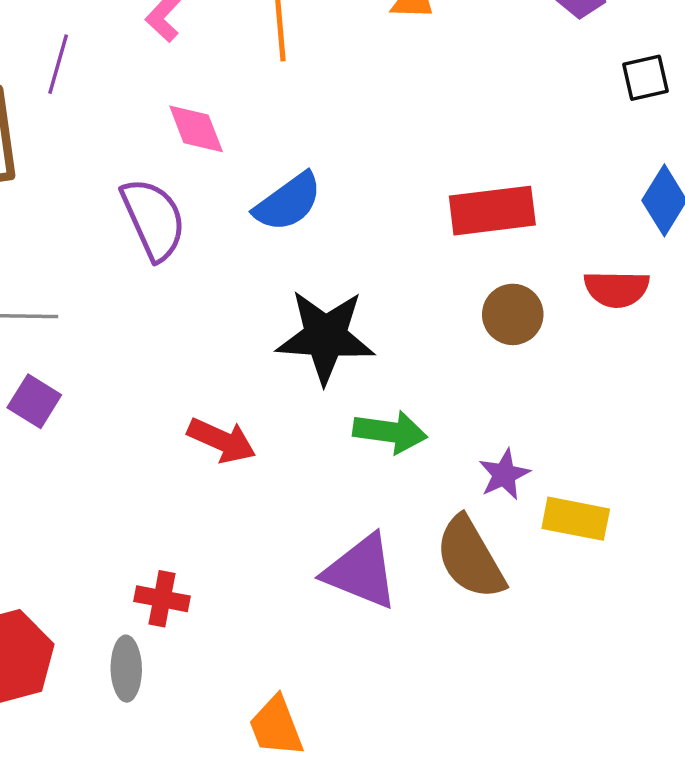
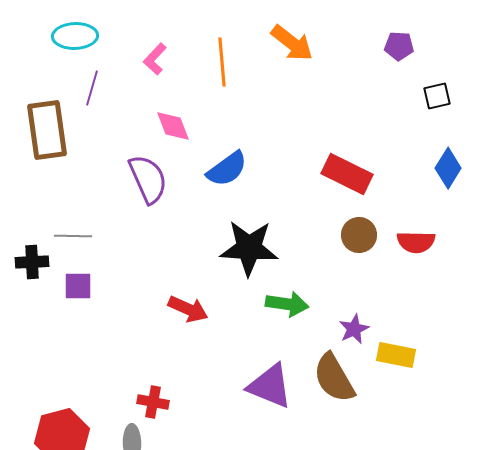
red rectangle: (492, 211) -> (347, 174), turned 33
red semicircle: (617, 289) -> (416, 242), moved
purple square: (34, 401) -> (78, 286), turned -32

